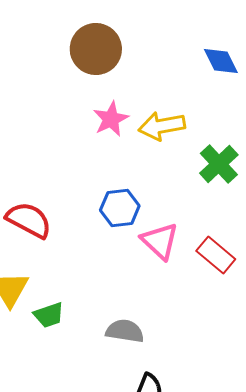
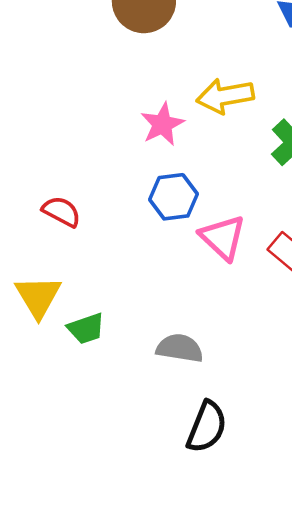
pink star: (111, 119) -> (162, 124), moved
red semicircle: (29, 220) -> (62, 212), size x0.7

